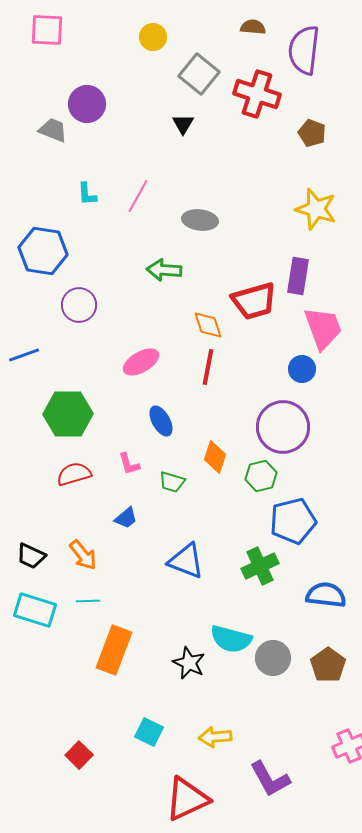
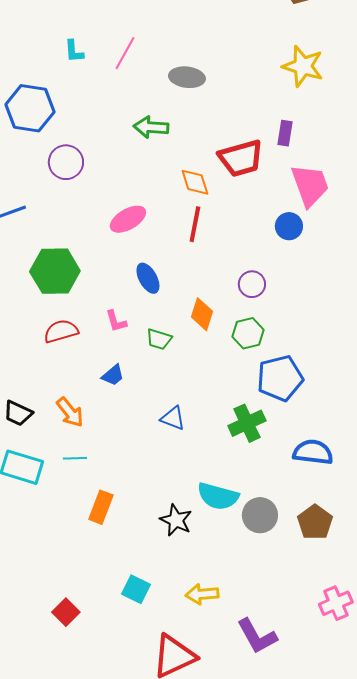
purple rectangle: (298, 276) -> (285, 133), size x0.7
purple circle: (283, 427) -> (252, 284), moved, size x0.5
blue triangle: (186, 561) -> (173, 418), size x0.7
orange rectangle: (114, 650) -> (101, 507), size x0.7

